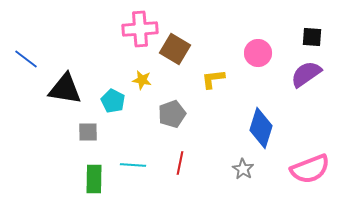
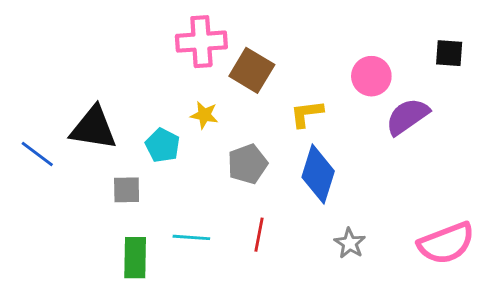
blue line: (26, 59) -> (37, 154), moved
purple semicircle: (306, 74) -> (407, 116), moved
blue diamond: (261, 128) -> (318, 174), moved

